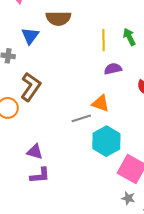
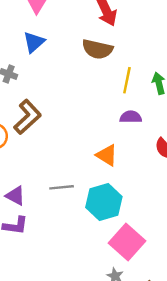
brown semicircle: (58, 18) -> (97, 49), moved
blue triangle: (30, 36) -> (34, 42), moved
gray line: (81, 118) -> (62, 187), moved

